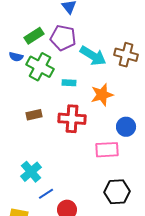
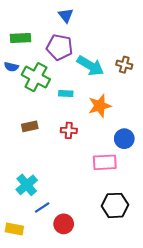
green rectangle: (34, 36) -> (21, 38), moved, turned 30
brown cross: (126, 55) -> (124, 65), size x0.7
red cross: (72, 119) -> (69, 130), size x0.6

